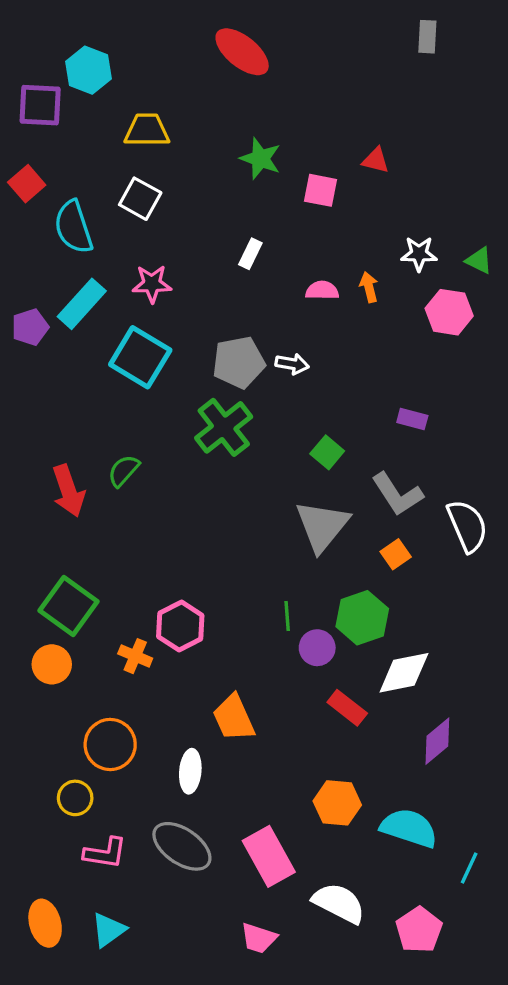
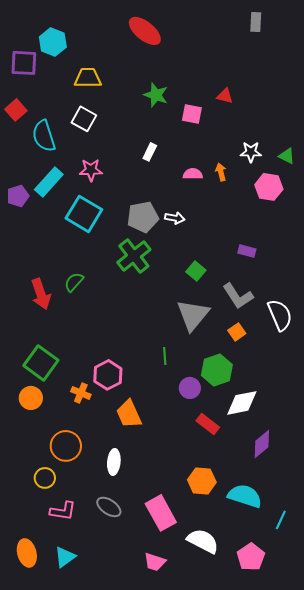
green line: (287, 616) -> (165, 356), moved
orange trapezoid: (234, 718) -> (129, 414), moved
gray ellipse: (182, 846) -> (109, 507), size x0.7

